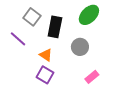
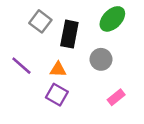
purple line: (18, 39) -> (21, 66), moved
orange triangle: (46, 55) -> (58, 69), turned -32

